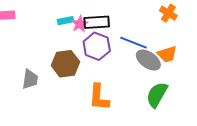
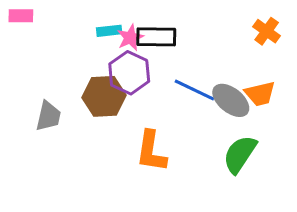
blue line: (134, 43) -> (194, 90), moved
purple hexagon: (97, 46) -> (129, 73), moved

